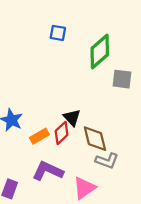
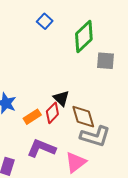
blue square: (58, 33) -> (45, 21), turned 35
gray L-shape: (107, 161) -> (95, 136), size x1.4

